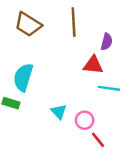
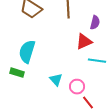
red triangle: (93, 65) -> (84, 42), turned -30

